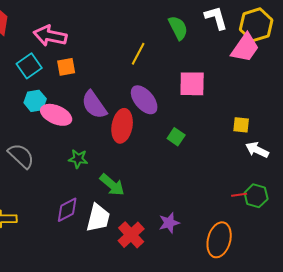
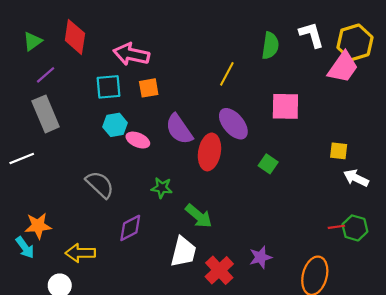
green semicircle: (178, 28) -> (270, 46), turned 35
cyan square: (29, 66) -> (109, 87), turned 30
pink ellipse: (56, 115) -> (138, 140), size x0.7
purple diamond: (67, 210) -> (130, 228), moved

